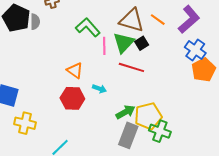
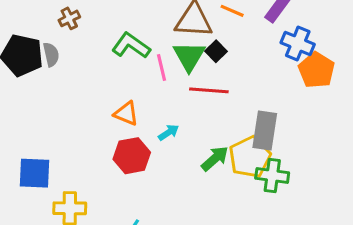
cyan arrow: (99, 89) -> (169, 132), turned -40
gray rectangle: (128, 135) -> (265, 131), moved

